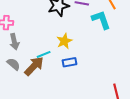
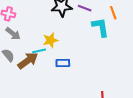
yellow star: (64, 41) -> (50, 40), moved
gray arrow: (14, 42) -> (13, 34), turned -49

